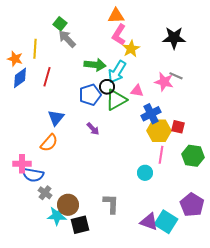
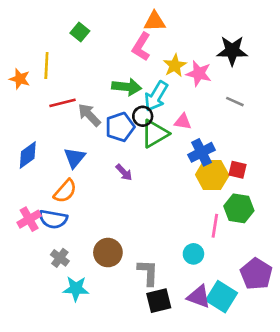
pink L-shape: (119, 35) -> (141, 47), moved
gray arrow: (67, 39) -> (89, 115), moved
red line: (47, 77) -> (63, 103), turned 60
blue diamond: (20, 78) -> (28, 155), moved
pink star: (164, 82) -> (199, 73), moved
pink line: (161, 155) -> (215, 226), moved
green hexagon: (193, 156) -> (239, 208), moved
pink cross: (22, 164) -> (29, 219), turned -30
cyan circle: (145, 173) -> (193, 254), moved
blue semicircle: (33, 175) -> (53, 219), moved
brown circle: (68, 205) -> (108, 253), moved
black square: (80, 225) -> (159, 301), moved

